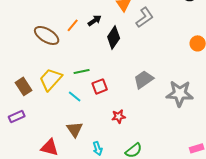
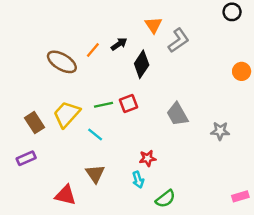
gray trapezoid: (144, 79) -> (177, 114), turned -85
red square: (100, 86) -> (129, 104), moved
gray star: (180, 93) -> (220, 131), size x0.6
cyan arrow: (98, 148) -> (138, 180), moved

